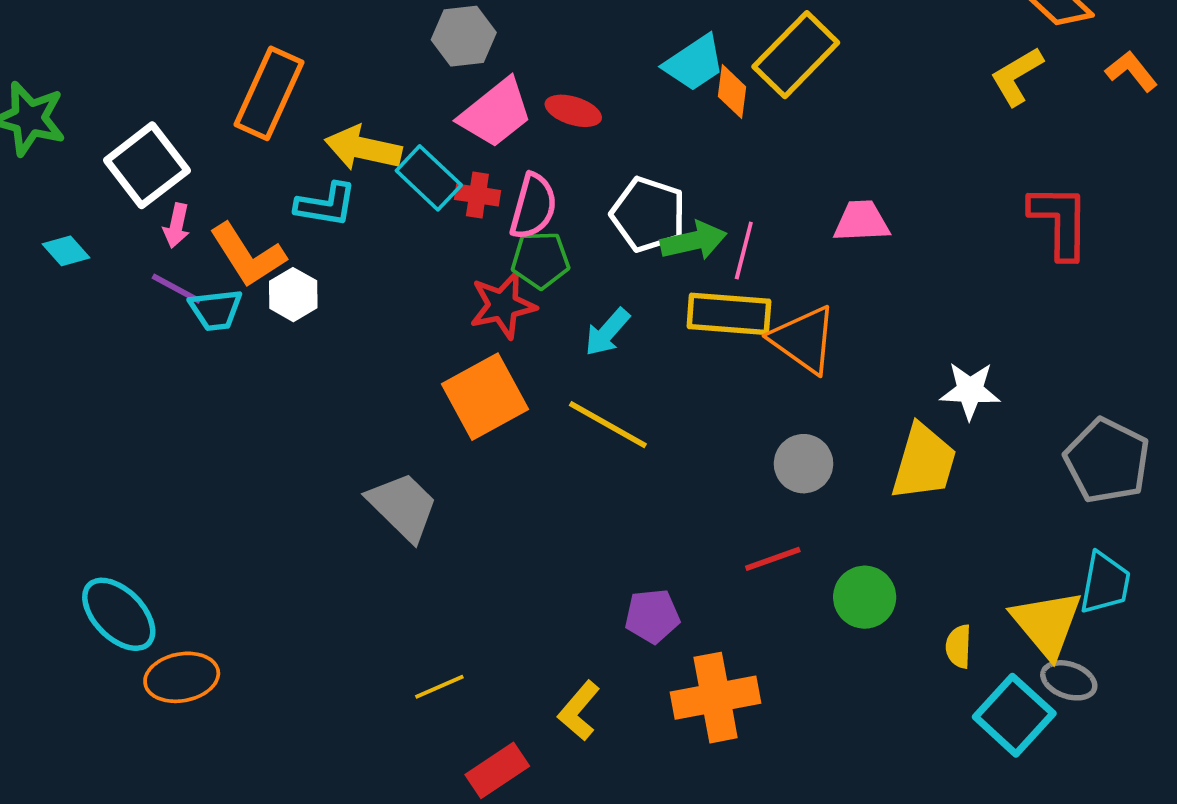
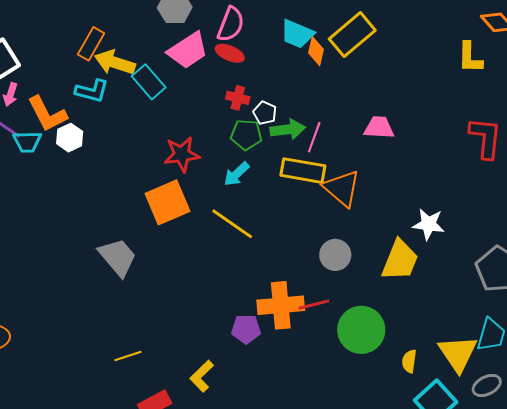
cyan trapezoid: (694, 63) -> (297, 34), turned 51
yellow L-shape: (1017, 76) -> (470, 58), turned -64
orange rectangle: (269, 93) -> (91, 44), moved, size x0.7
red cross: (477, 195) -> (238, 98), moved
pink semicircle: (533, 206) -> (231, 24), moved
white pentagon: (648, 214) -> (265, 113), size x0.6
green pentagon: (540, 260) -> (246, 135), moved
green circle: (865, 597) -> (361, 330), size x1.4
gray ellipse: (1069, 680) -> (487, 386), moved, turned -52
orange cross: (716, 698) -> (281, 305), moved

